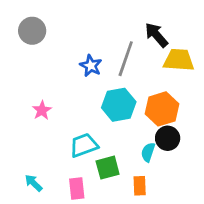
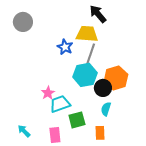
black arrow: (156, 35) -> (98, 14), moved
gray line: (126, 59) -> (90, 56), moved
yellow trapezoid: (179, 60) -> (87, 34), moved
pink star: (42, 110) -> (48, 93), moved
black circle: (168, 138) -> (103, 88), moved

